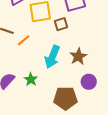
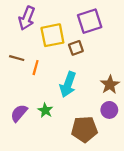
orange line: (24, 40) -> (36, 68), turned -32
brown star: (78, 57) -> (110, 85), moved

